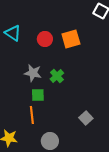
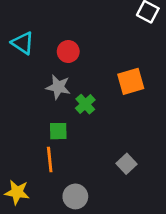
orange square: (71, 39) -> (131, 81), moved
gray star: (33, 73) -> (58, 87), moved

